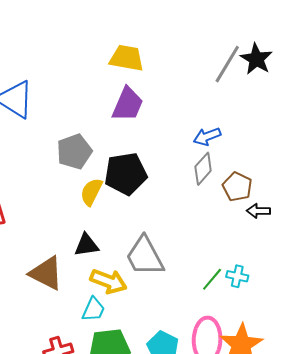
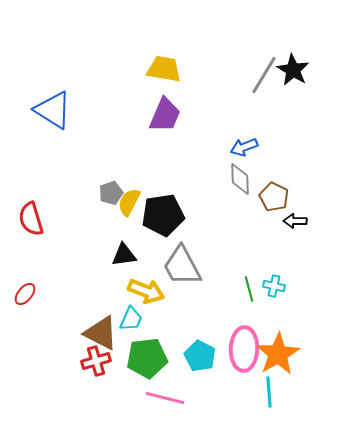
gray pentagon: (74, 152) -> (111, 193), moved, size x0.7
gray diamond: (203, 169) -> (240, 179), turned -44
black pentagon: (126, 174) -> (163, 215), moved
brown triangle: (46, 273) -> (101, 333), moved
green line: (212, 279) -> (249, 289), turned -55

